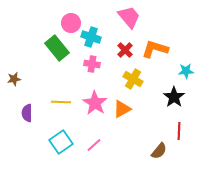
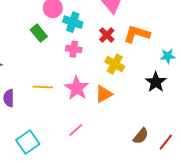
green rectangle: (57, 48) -> (39, 33), size x0.7
red line: (179, 131) -> (166, 142), moved, turned 36
cyan square: (61, 142) -> (28, 142), moved

